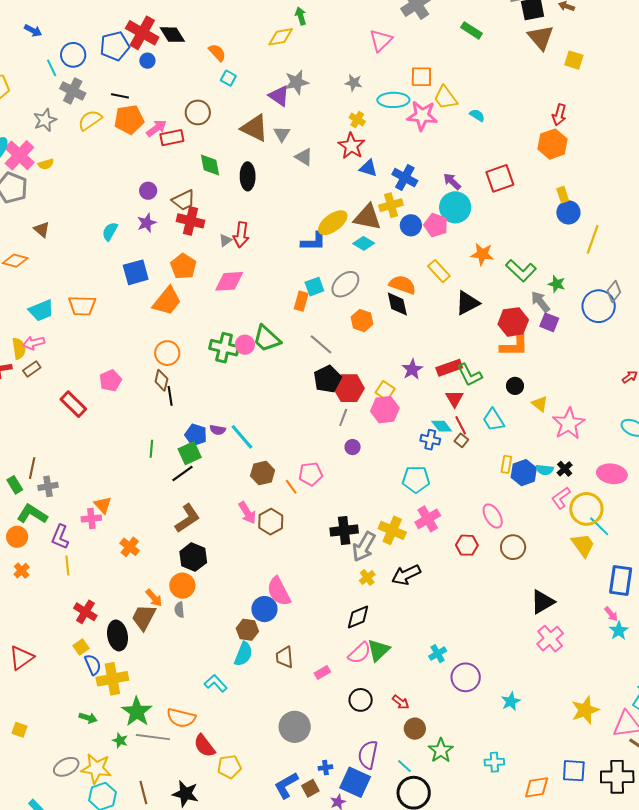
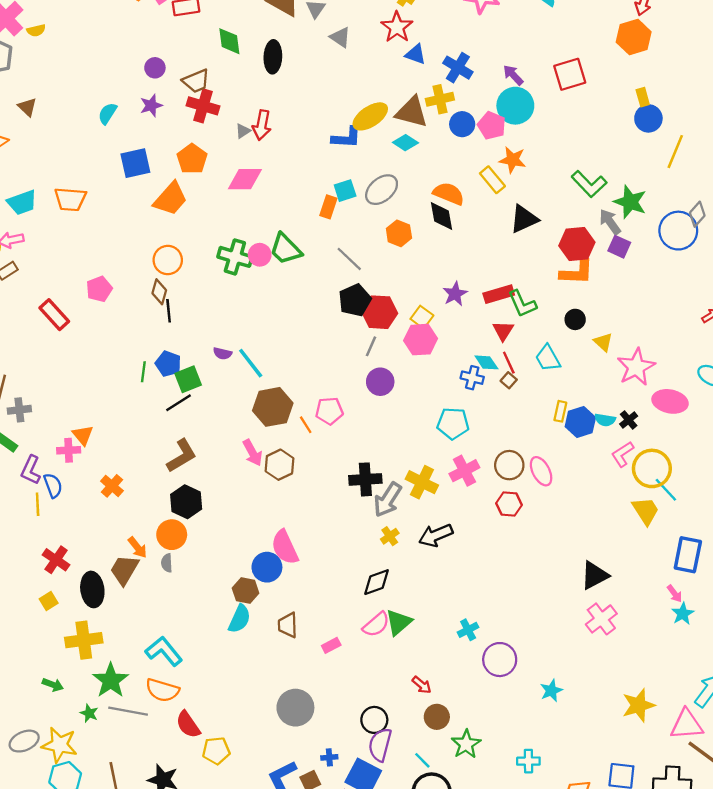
orange star: (482, 254) -> (513, 160), moved
green star: (557, 284) -> (630, 202), size x1.6
blue pentagon: (196, 435) -> (168, 364), moved
purple circle: (353, 447) -> (380, 382), size x1.5
brown hexagon: (263, 473) -> (273, 407), size x1.4
pink ellipse: (612, 474) -> (670, 401), moved
brown circle: (513, 547) -> (509, 465), moved
blue semicircle: (93, 665) -> (53, 486), moved
cyan L-shape: (216, 683) -> (164, 651), moved, size x1.4
black circle: (361, 700) -> (374, 720), moved

